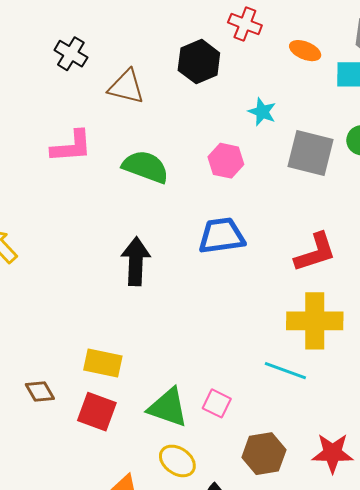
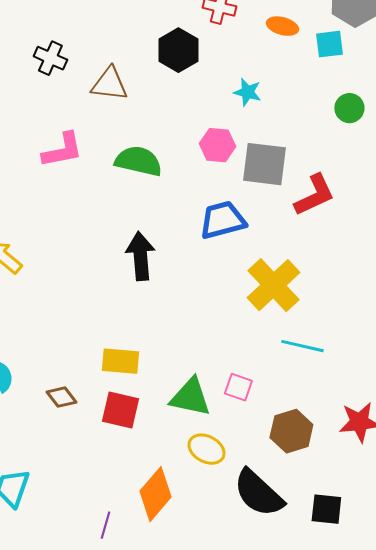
gray square: (310, 153) -> (264, 164), moved
red L-shape: (315, 252) -> (314, 195), moved
yellow cross: (315, 321) -> (273, 285), moved, turned -36

